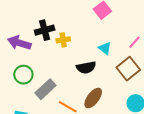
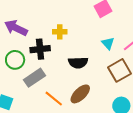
black cross: (45, 30) -> (40, 49), moved
cyan triangle: (105, 48) -> (108, 43), moved

